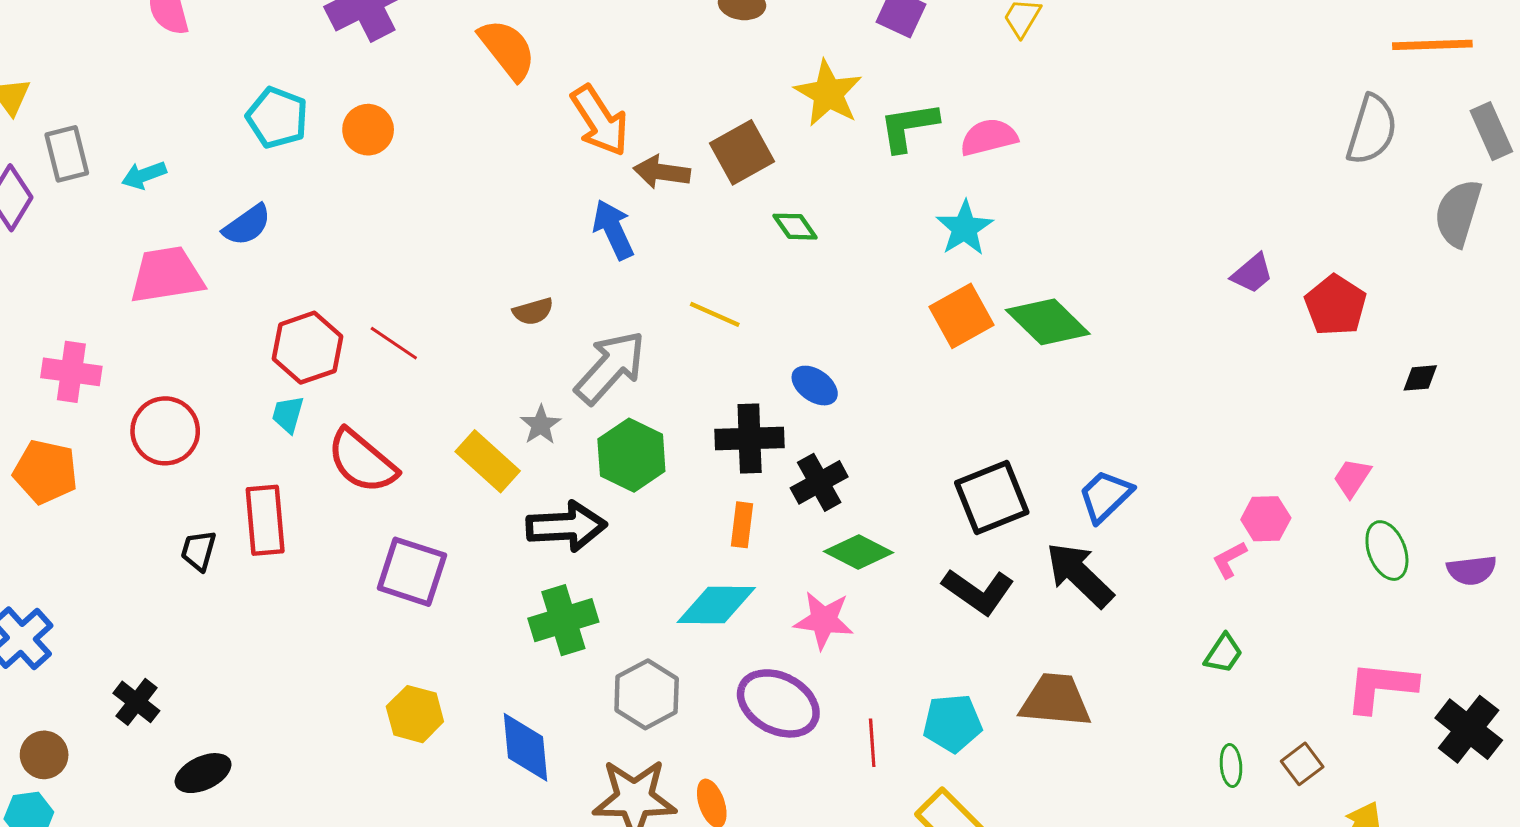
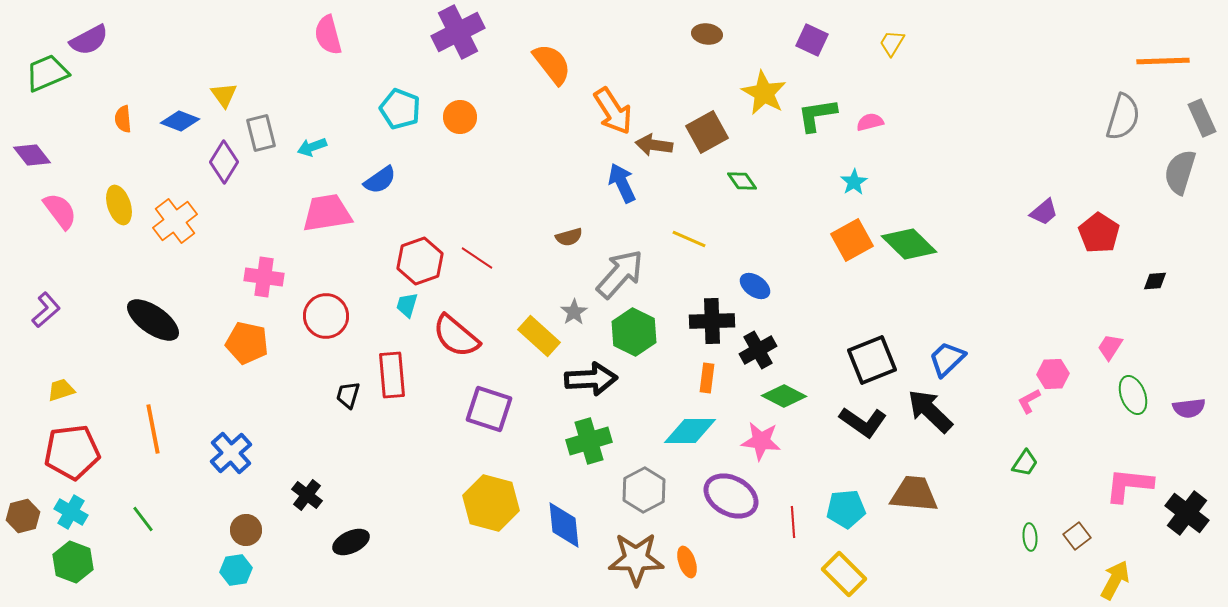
pink semicircle: (989, 137) -> (870, 122), size x0.7
cyan star: (965, 228) -> (854, 182), size x0.7
yellow hexagon: (415, 714) -> (491, 503), size x1.5

